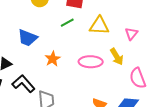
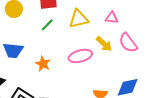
pink triangle: (131, 34) -> (112, 18), turned -48
pink semicircle: (138, 78) -> (128, 43), moved

